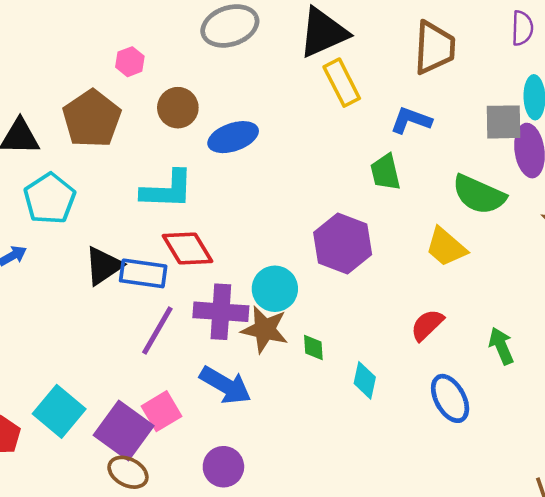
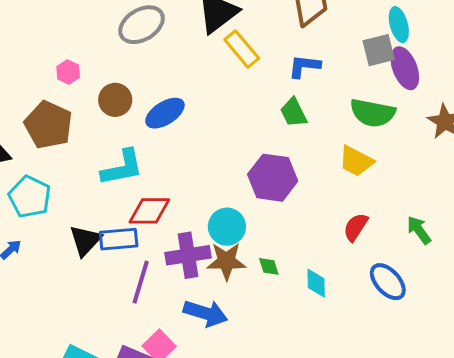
red diamond: (188, 248) -> (149, 211), turned -45

